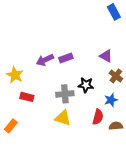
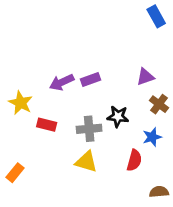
purple triangle: (106, 56) -> (145, 77), turned -48
red rectangle: (27, 97) -> (47, 125), moved
brown semicircle: (116, 126) -> (159, 192), moved

